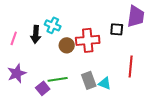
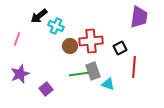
black square: (117, 29) -> (120, 48), moved, turned -32
black arrow: (36, 34) -> (39, 16), moved, turned 48
green line: (58, 79) -> (79, 74), moved
gray rectangle: (89, 80) -> (93, 71), moved

